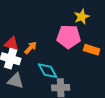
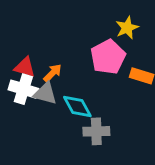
pink pentagon: (69, 37) -> (108, 57), turned -30
gray triangle: (16, 81) -> (45, 93), moved

